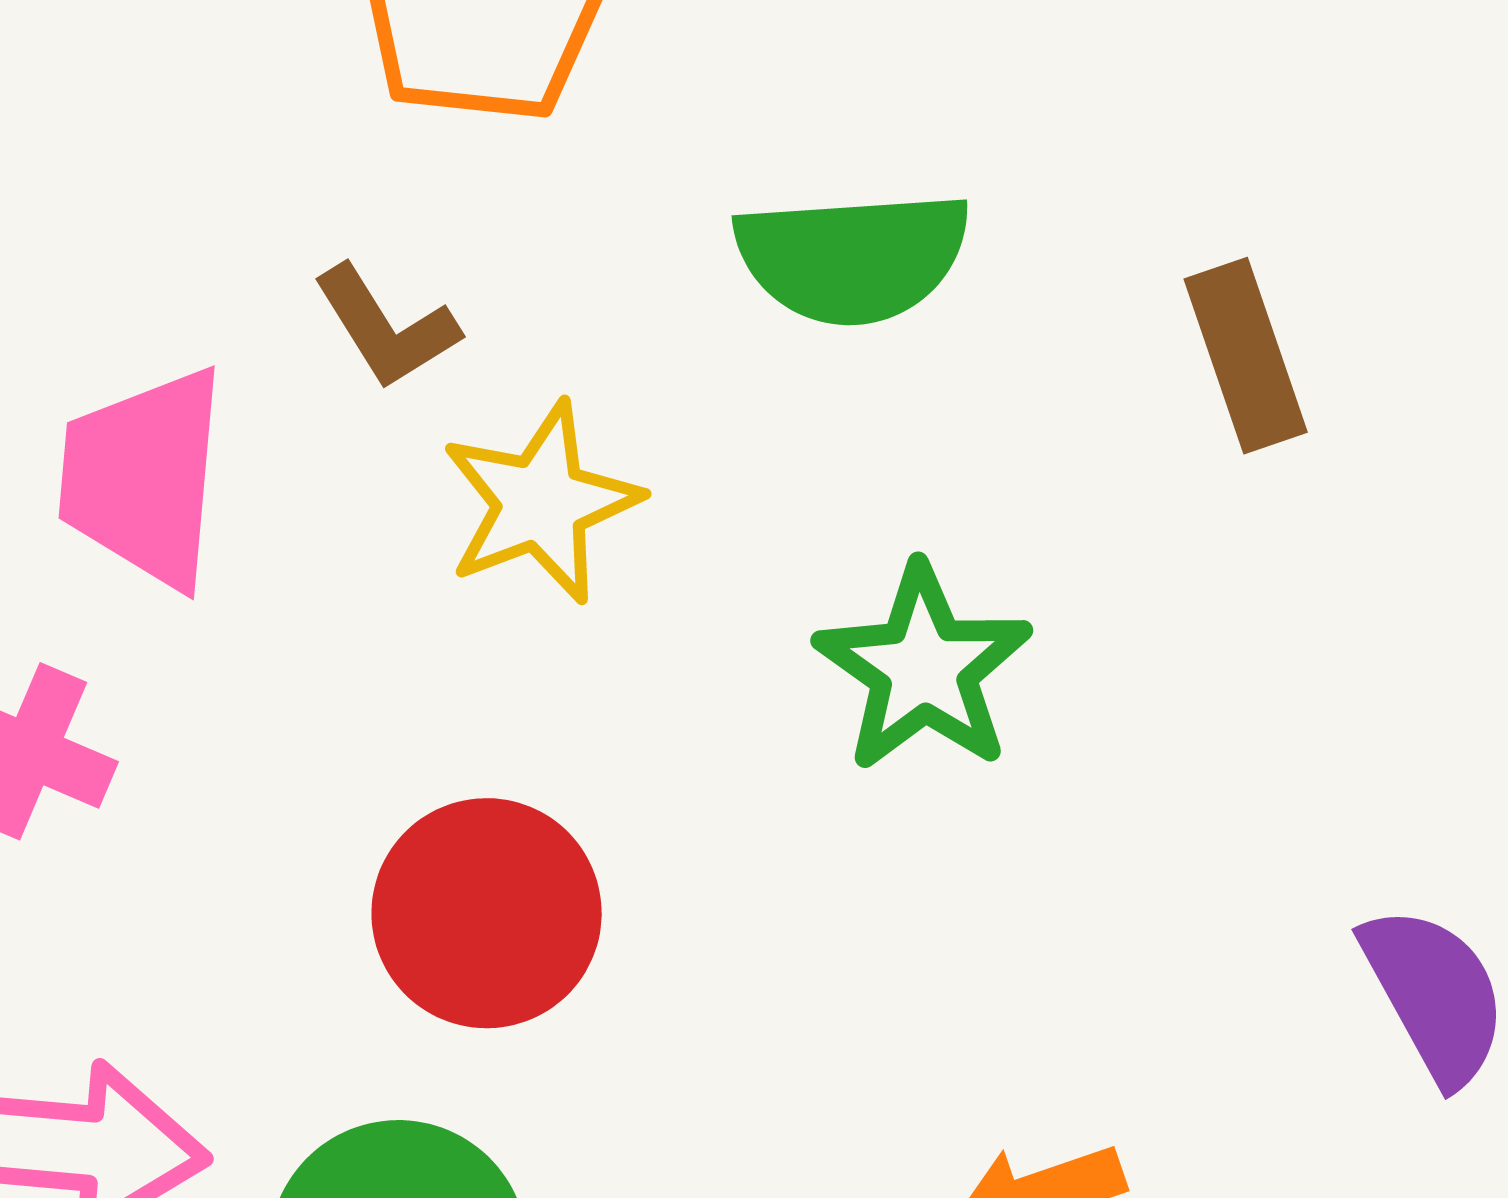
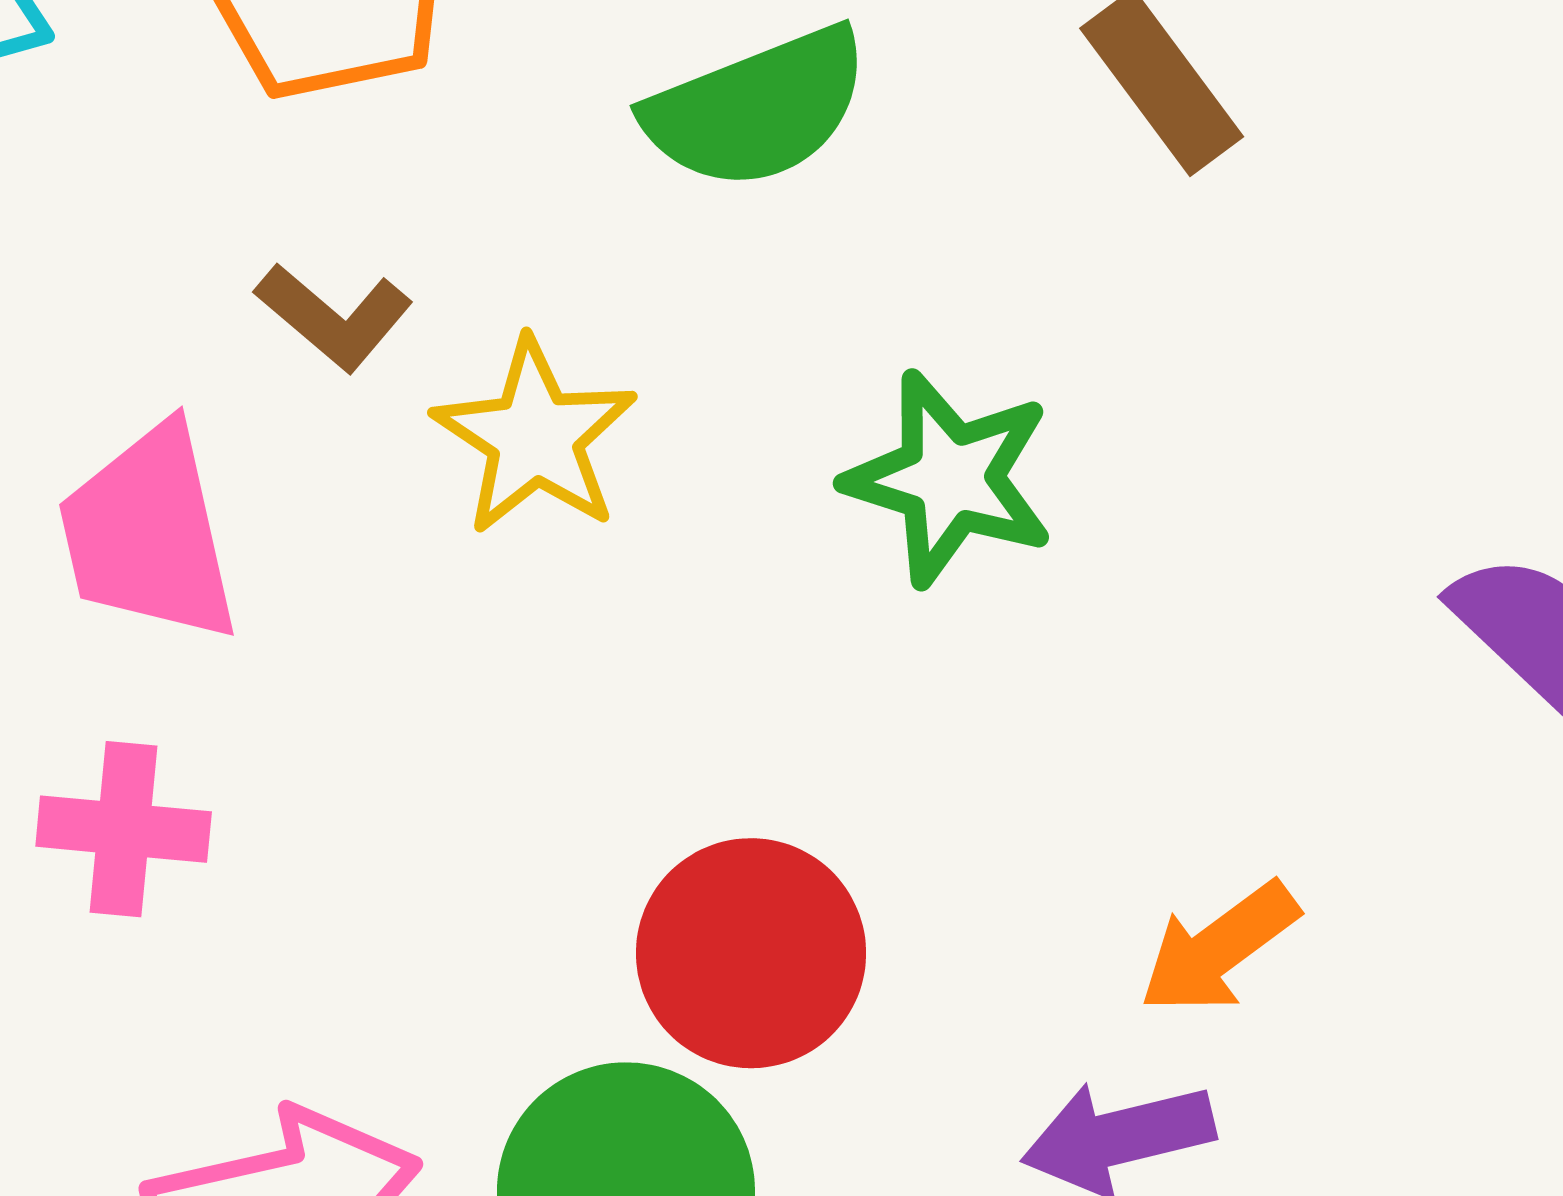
red circle: (487, 913) -> (751, 953), moved

